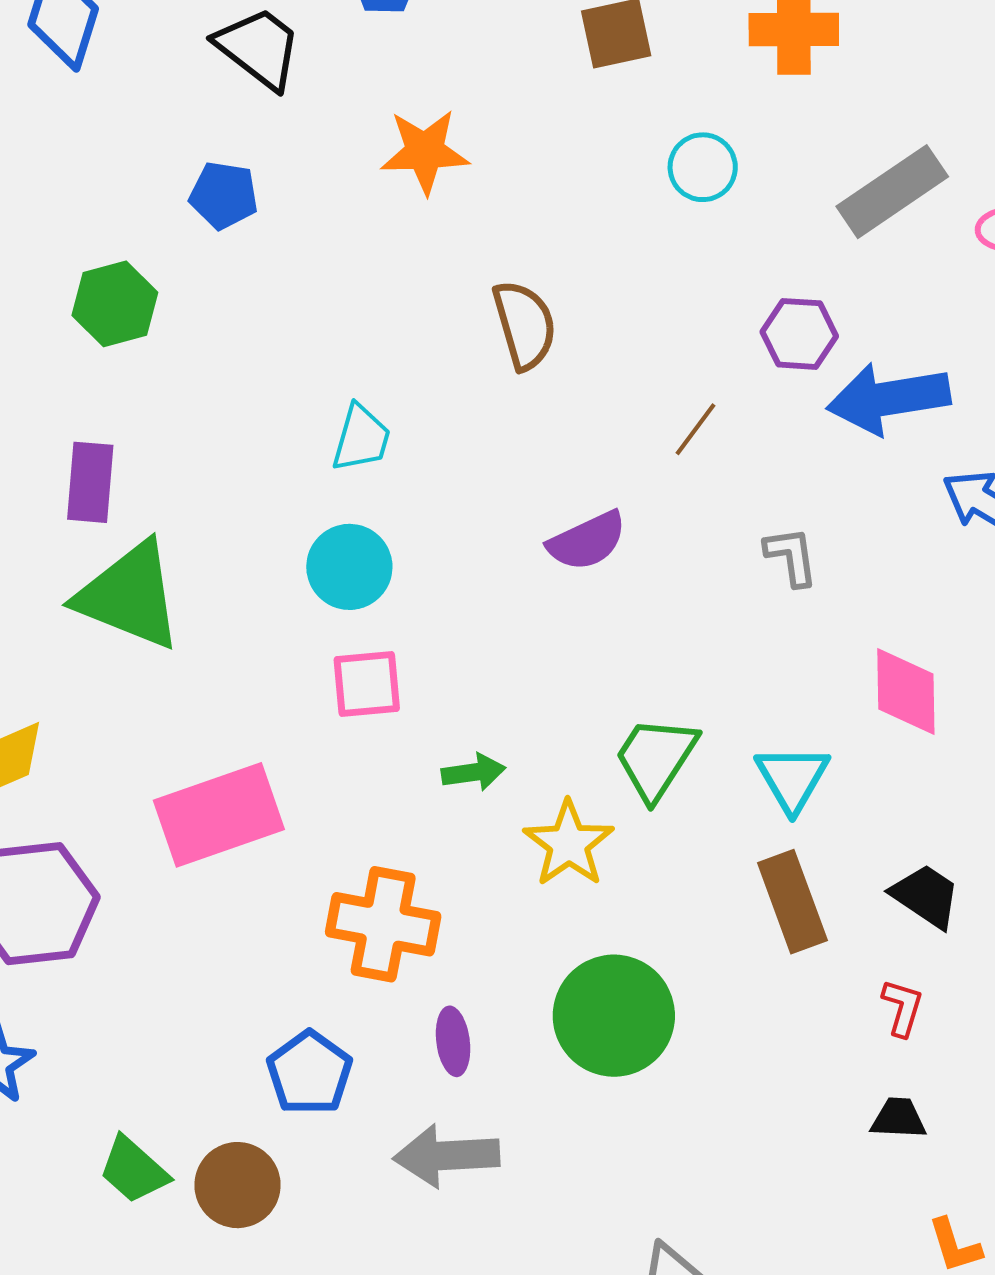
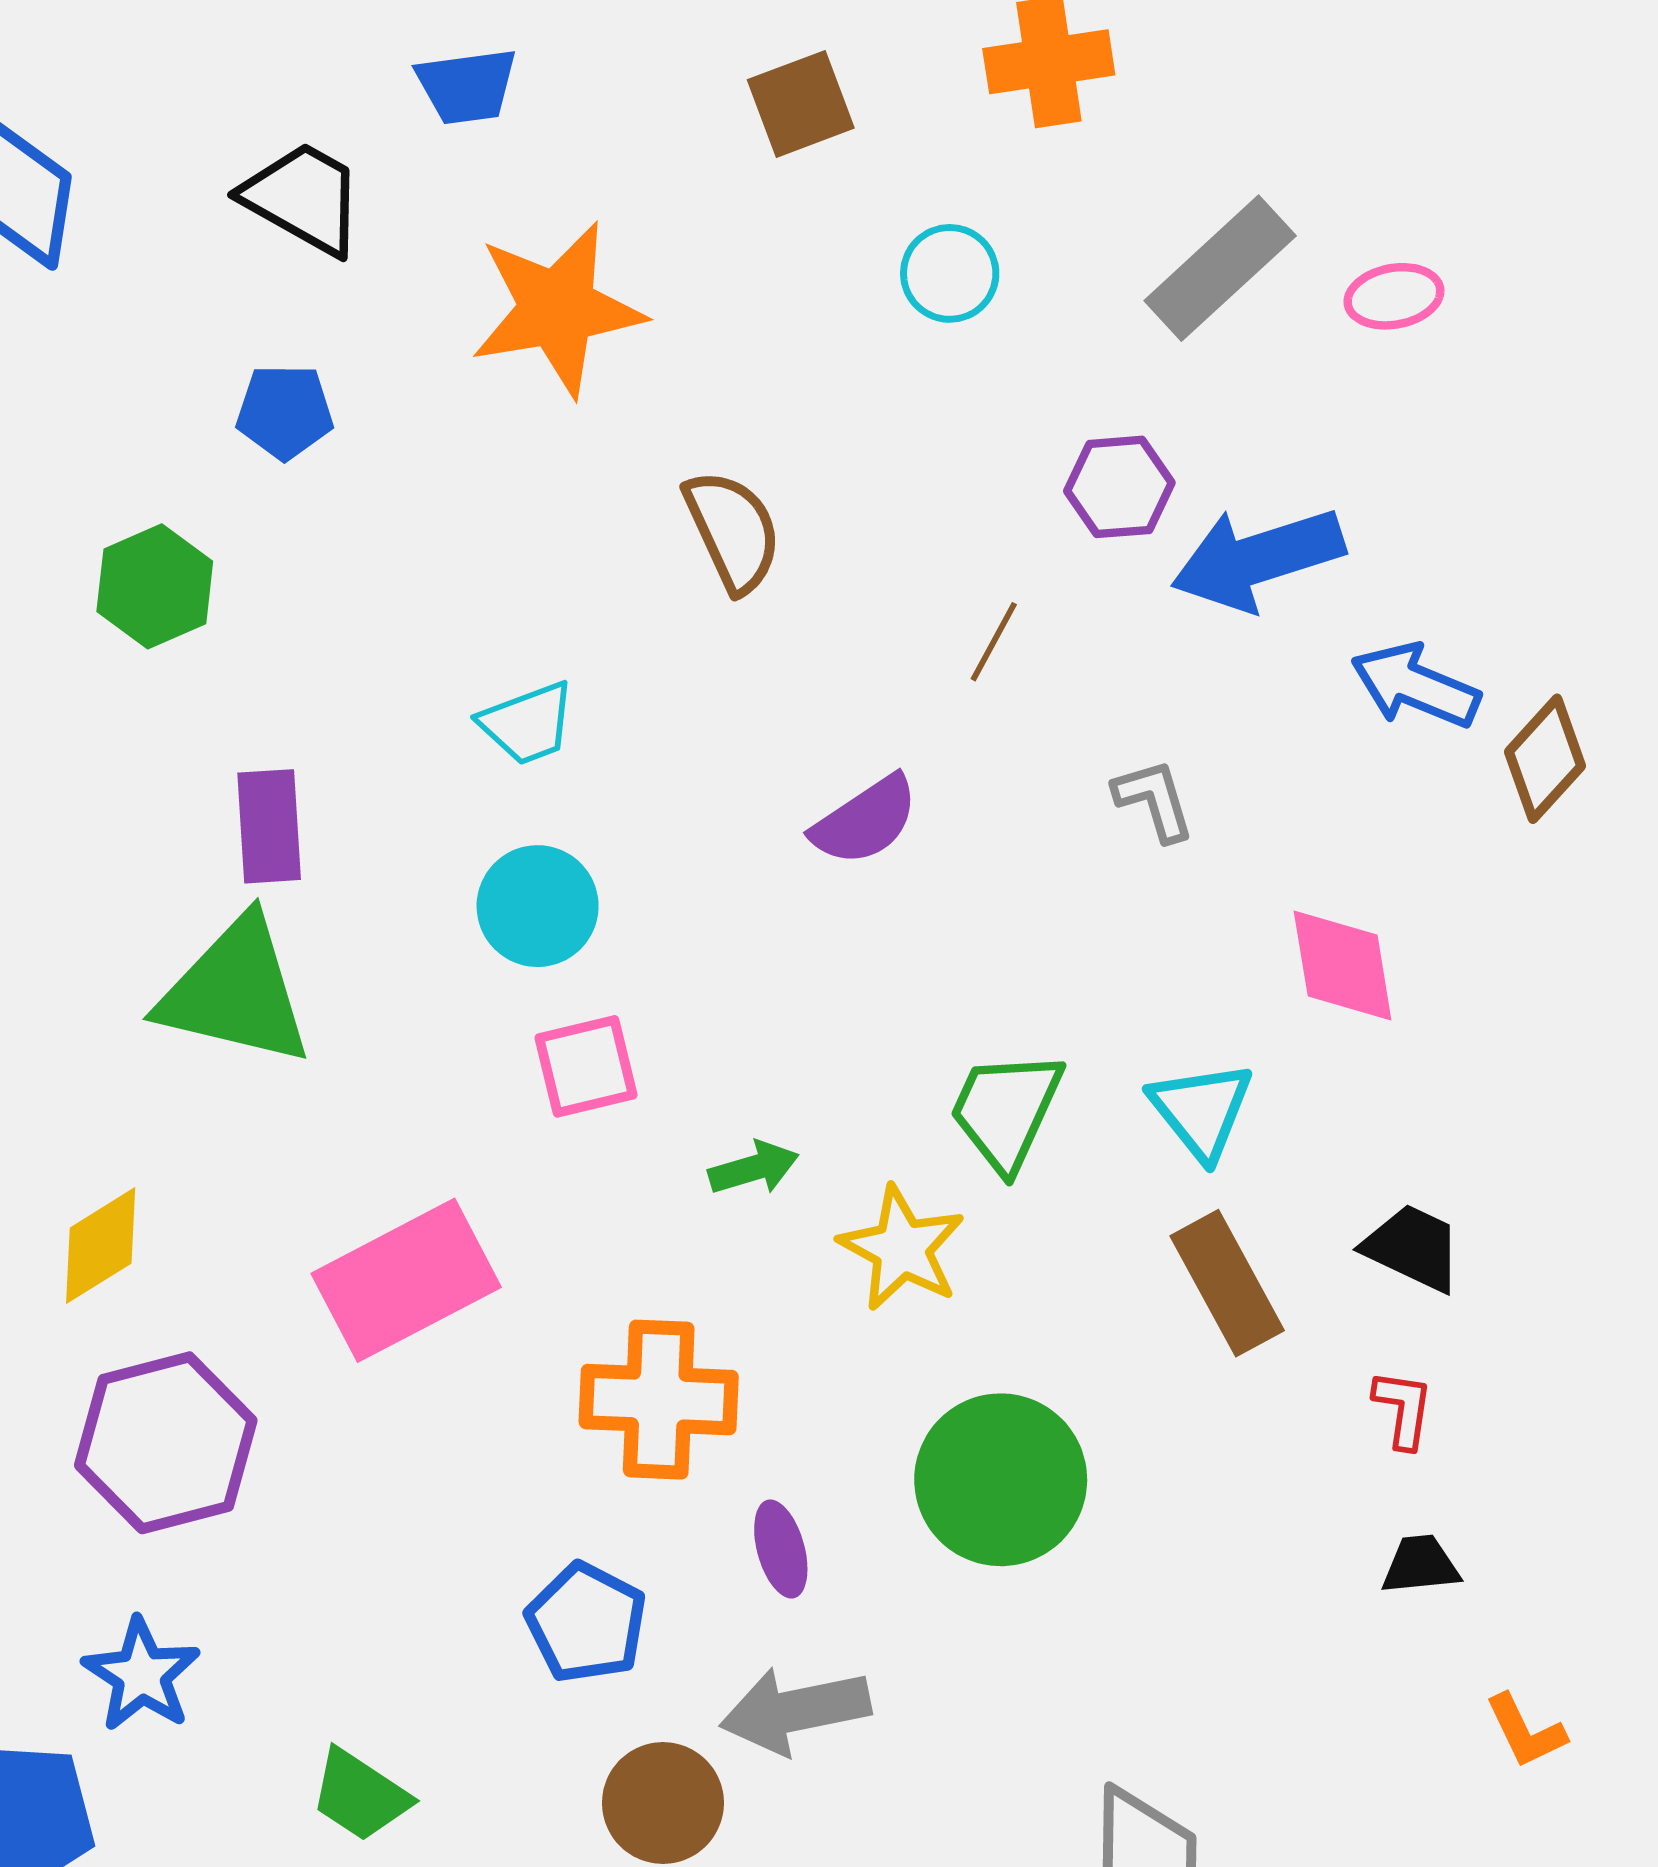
orange star: (425, 152) -> (557, 309), size x1.4
cyan trapezoid: (361, 438) -> (528, 723), turned 62
purple rectangle: (90, 482) -> (269, 826), moved
brown circle: (238, 1185) -> (663, 1803), moved

